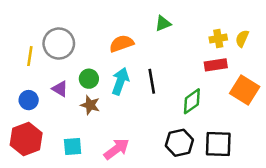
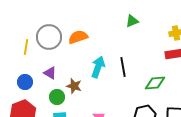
orange semicircle: (122, 44) -> (78, 37), moved
green circle: (89, 79) -> (57, 97), moved
green diamond: (192, 101) -> (155, 83), turned 30

